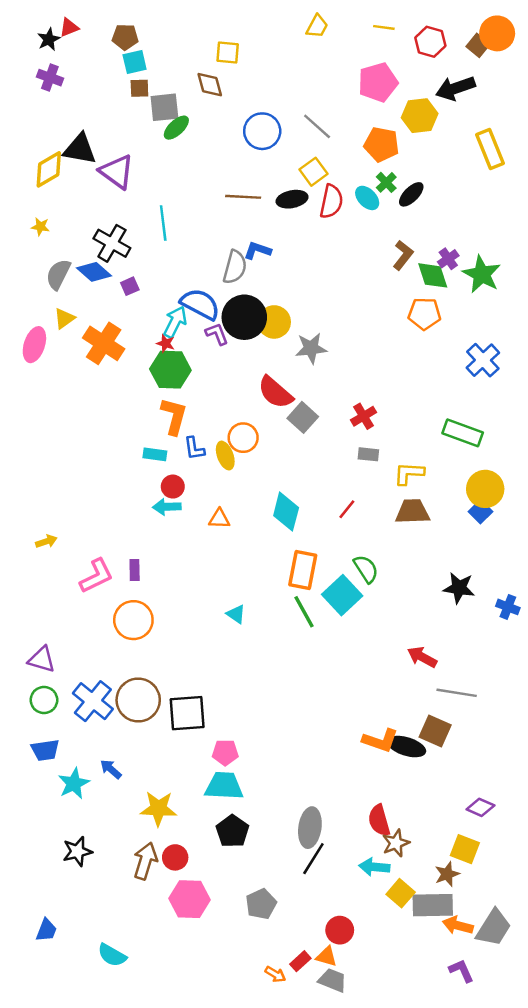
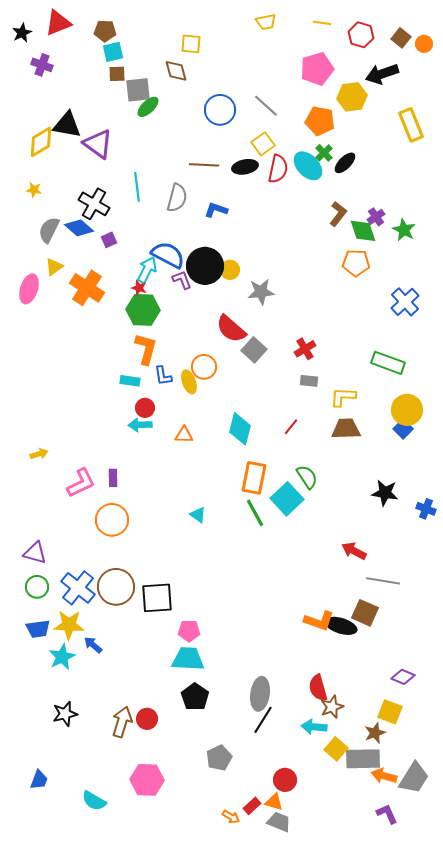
yellow trapezoid: (317, 26) -> (266, 22), turned 50
red triangle: (69, 27) -> (58, 23), size x1.6
orange circle: (497, 33) -> (424, 44), moved, size x0.6
black star: (49, 39) -> (22, 33), moved
cyan ellipse: (367, 198) -> (308, 166), size x1.4
gray semicircle: (235, 267) -> (177, 198), moved
green star: (482, 274) -> (404, 230), size x0.7
yellow circle: (274, 322) -> (230, 270), size x0.7
yellow star: (158, 809) -> (69, 625), moved
pink hexagon: (189, 899) -> (147, 780), moved

